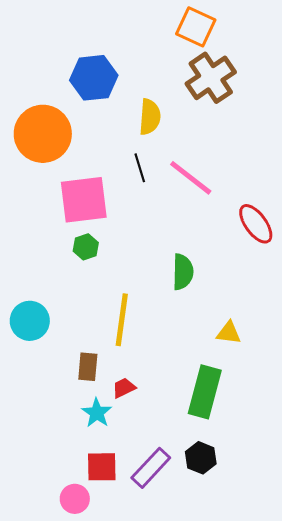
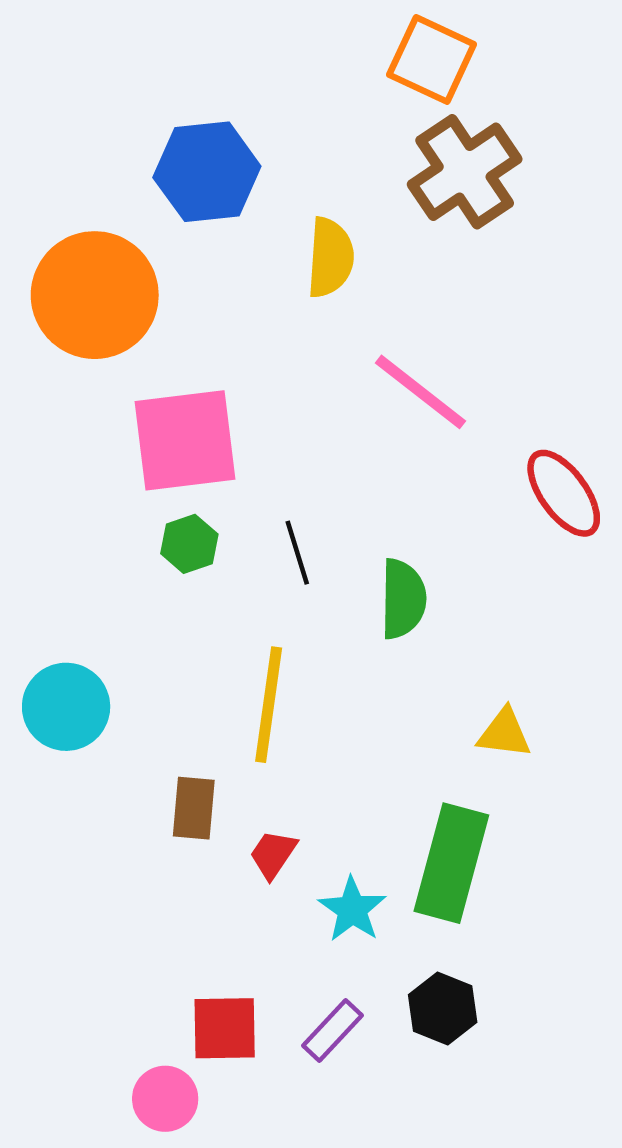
black line: (140, 168) -> (297, 553), moved
red trapezoid: (124, 388) -> (273, 854), turned -30
cyan star: (97, 413) -> (352, 909), moved
purple rectangle: (151, 468) -> (332, 1030), size x0.7

